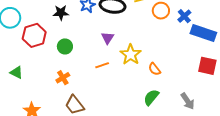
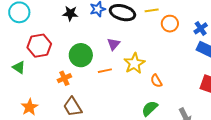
blue cross: (184, 16) -> (201, 28), moved
red hexagon: (34, 35) -> (39, 46), moved
green circle: (65, 46) -> (81, 55), moved, size x1.5

